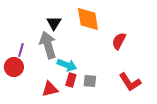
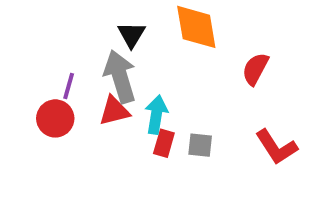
cyan arrow: (67, 65) -> (156, 115), turned -102
red triangle: (50, 89) -> (114, 111), moved

